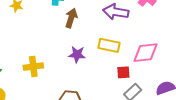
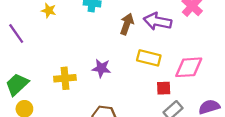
brown arrow: (71, 18) -> (127, 24), moved
purple star: (77, 55) -> (101, 68), moved

